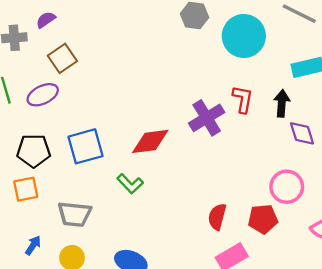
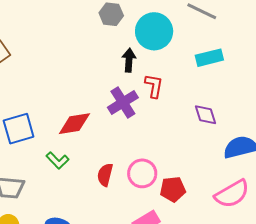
black arrow: (282, 103) -> (129, 60), moved
pink circle: (287, 187) -> (142, 173), moved
red semicircle: (217, 217) -> (105, 175), moved

